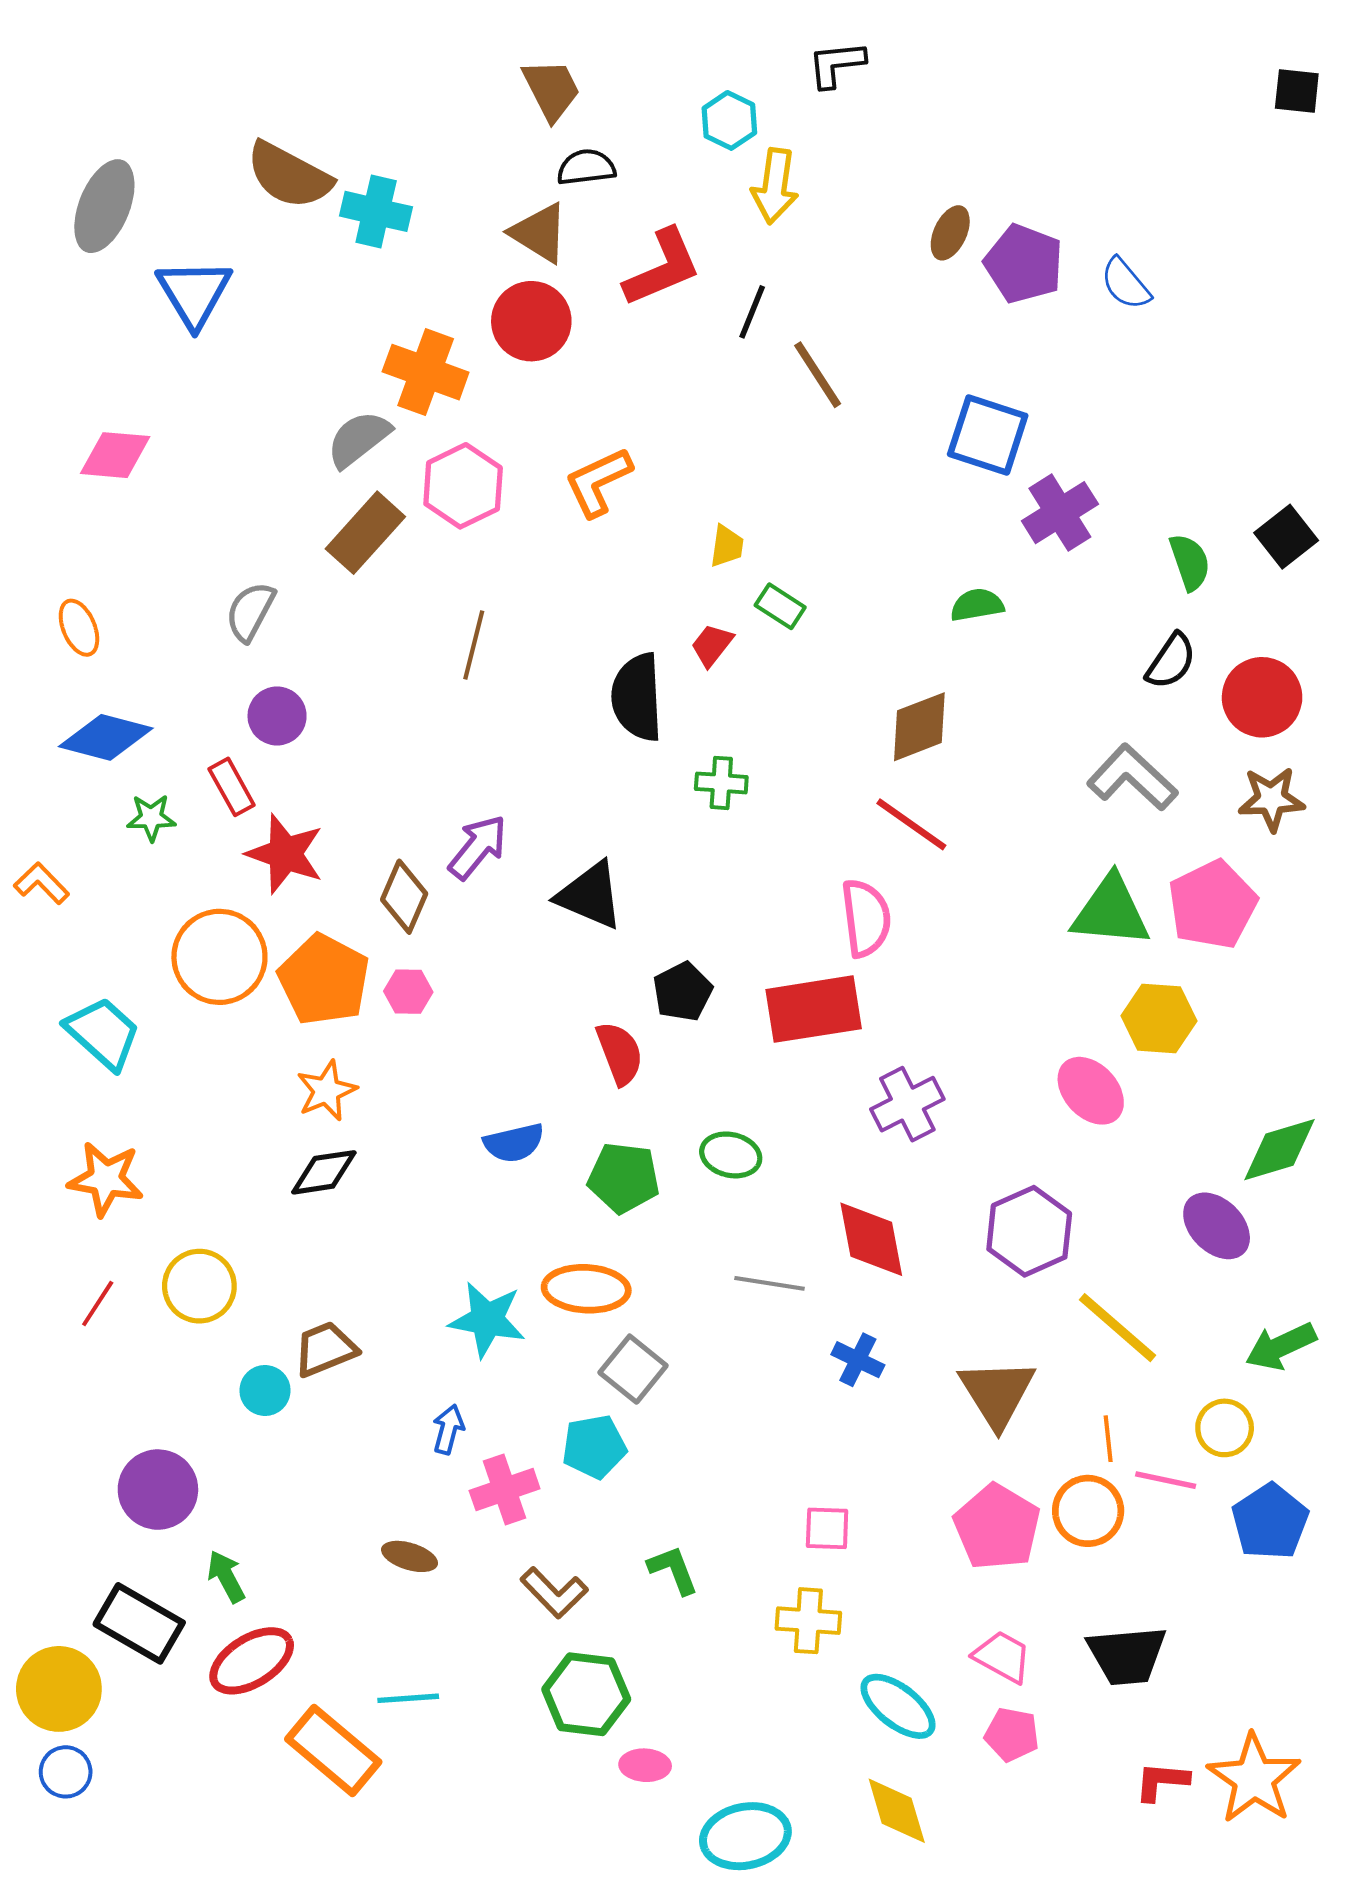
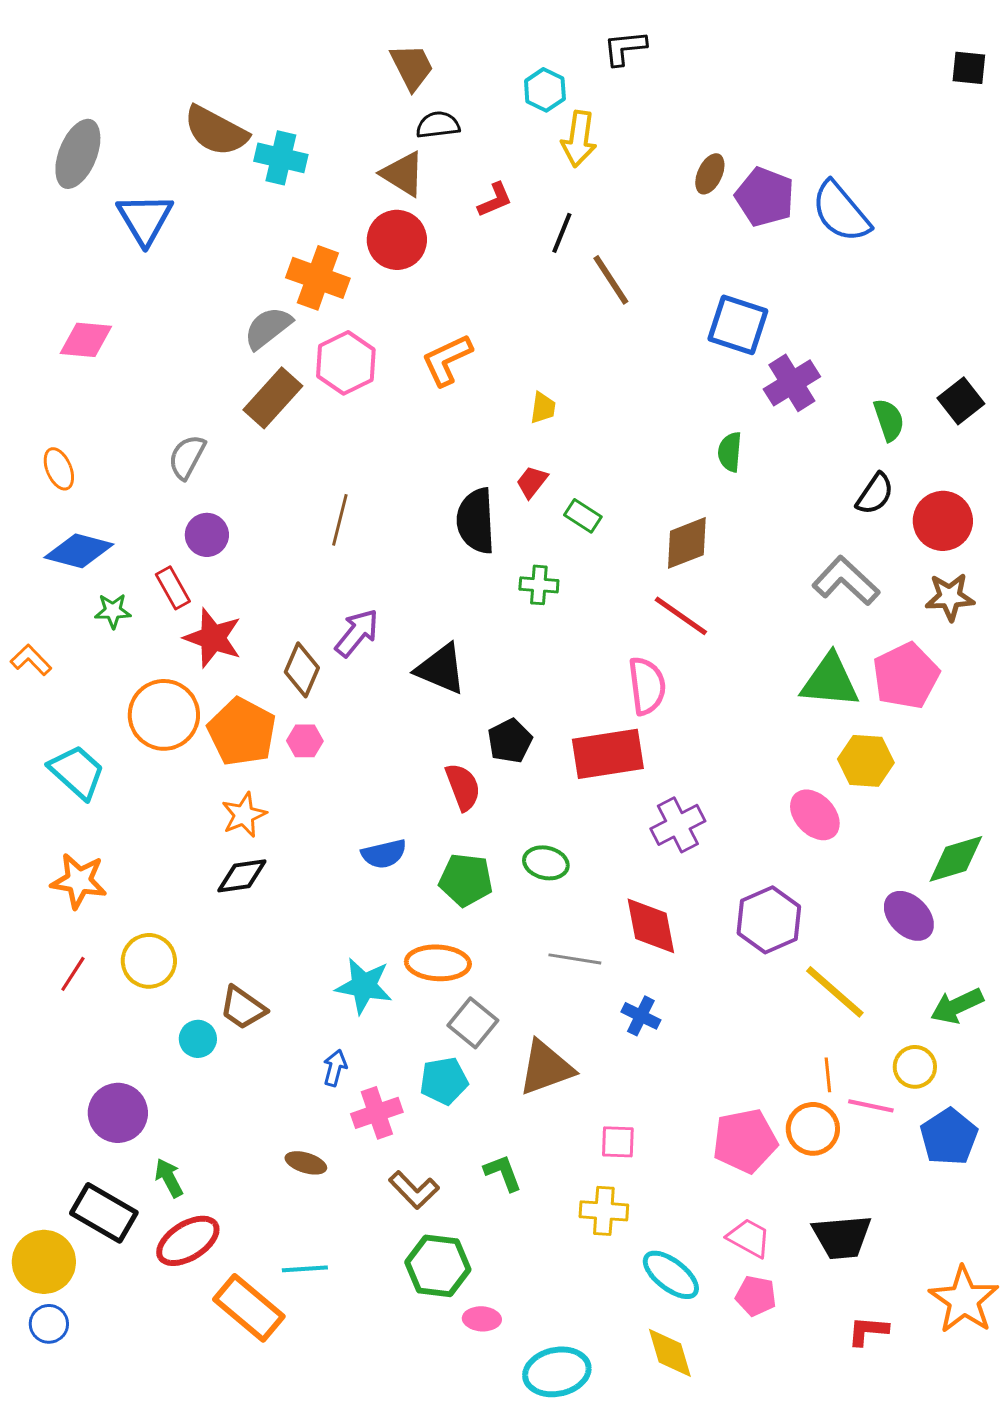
red L-shape: (662, 268) -> (495, 200), size x0.6
blue semicircle: (1126, 284) -> (841, 212), size x1.6
green semicircle: (977, 605) -> (730, 452), turned -75
green rectangle: (780, 606) -> (583, 516), moved
brown line: (474, 645) -> (340, 520), moved
brown trapezoid: (325, 1349) -> (243, 1008), turned -123
brown triangle: (997, 1393) -> (546, 1068), moved, turned 42
pink pentagon: (997, 1527) -> (745, 1141), turned 30
orange star: (1254, 1779) -> (964, 1300), moved

